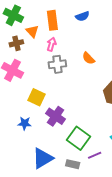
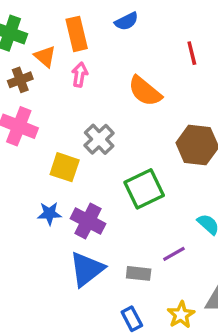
orange semicircle: (88, 58) -> (145, 91), size x1.5
gray cross: (57, 64) -> (99, 139), moved, turned -30
purple cross: (56, 116) -> (88, 221), moved
green square: (79, 138) -> (144, 189), moved, turned 35

